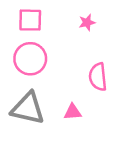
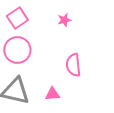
pink square: (30, 20) -> (17, 18), turned -35

